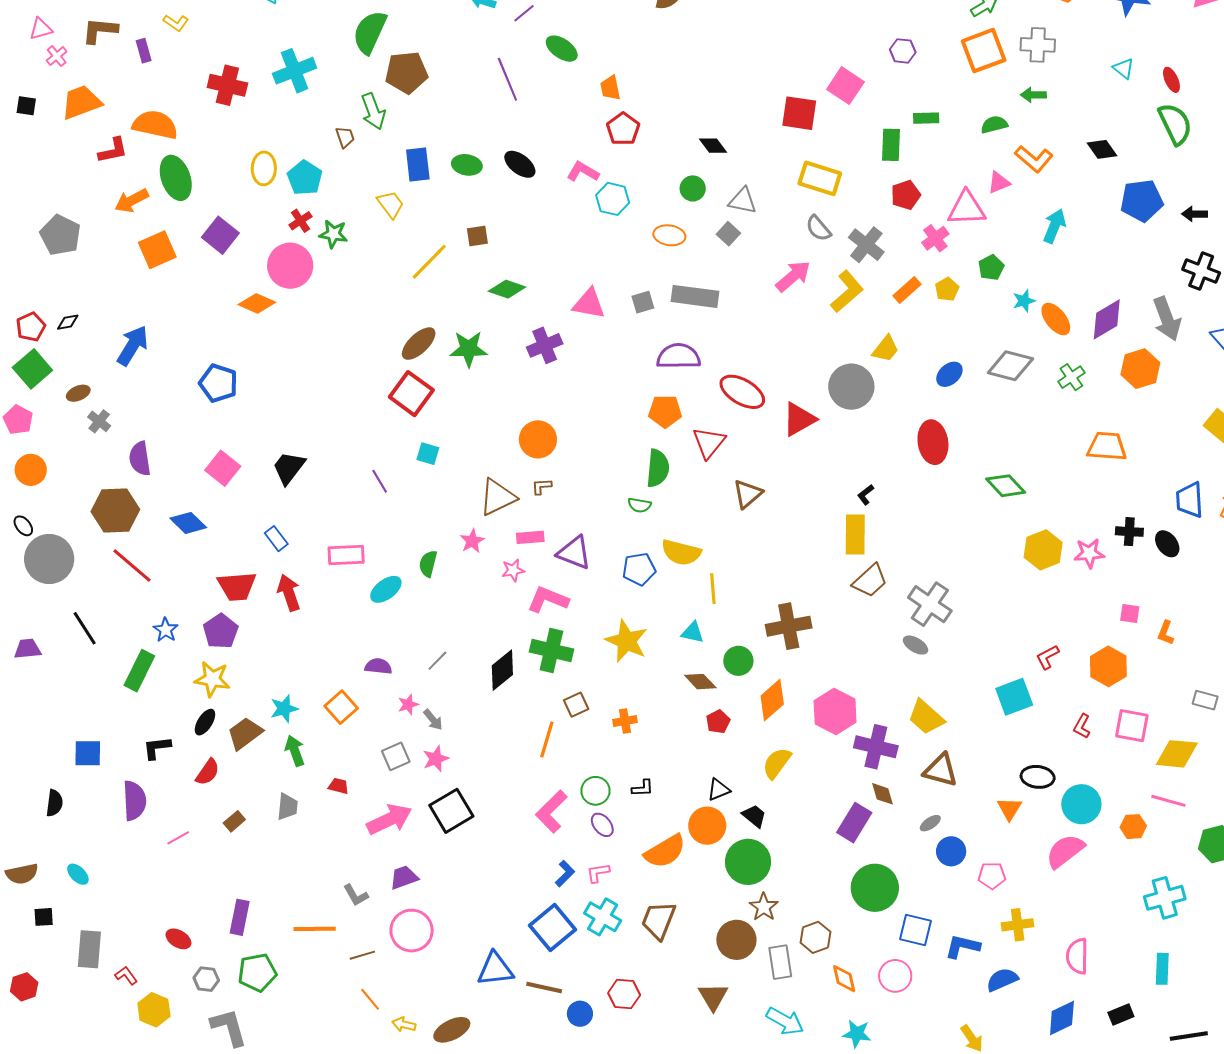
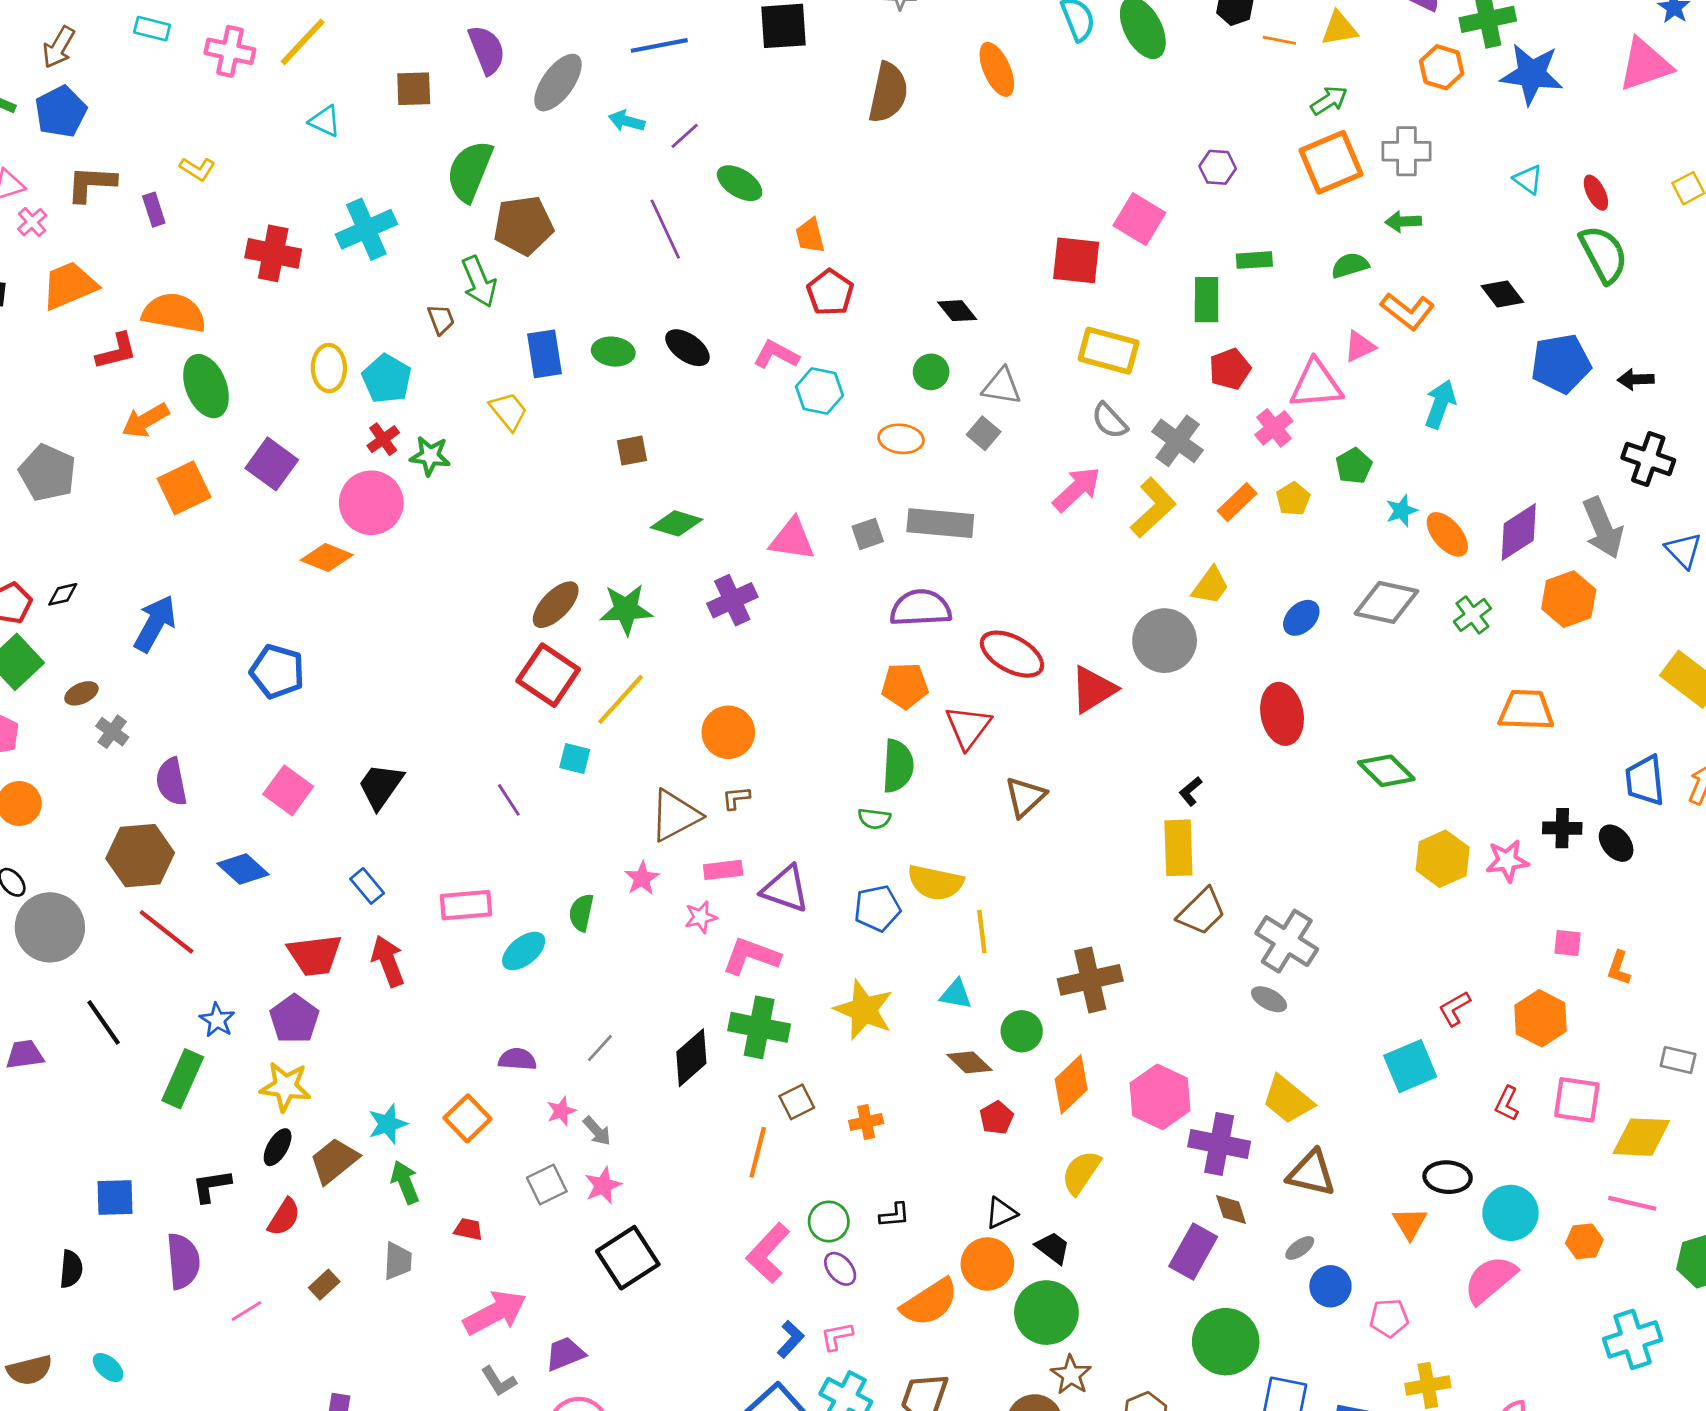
yellow line: (429, 262) -> (621, 699), moved
pink arrow: (389, 819) -> (495, 1313), moved

